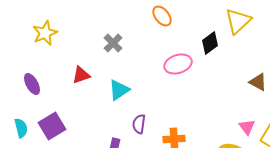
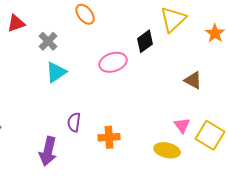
orange ellipse: (162, 16) -> (85, 14), moved
red triangle: (81, 75) -> (16, 23), moved
cyan triangle: (119, 90) -> (56, 72), moved

